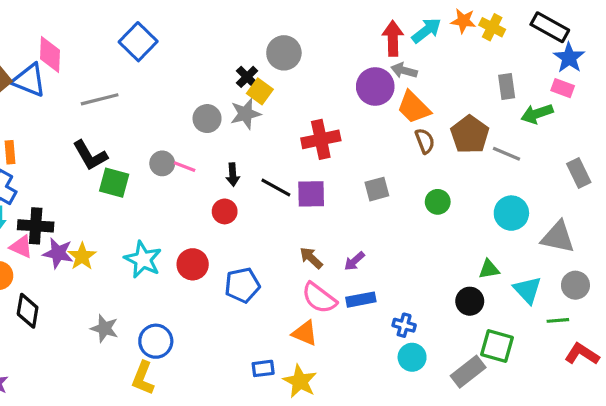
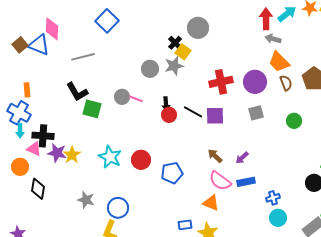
purple circle: (375, 87) -> (255, 82), moved
red circle: (225, 211) -> (169, 115), moved
blue cross: (404, 325) -> (273, 198), turned -32

